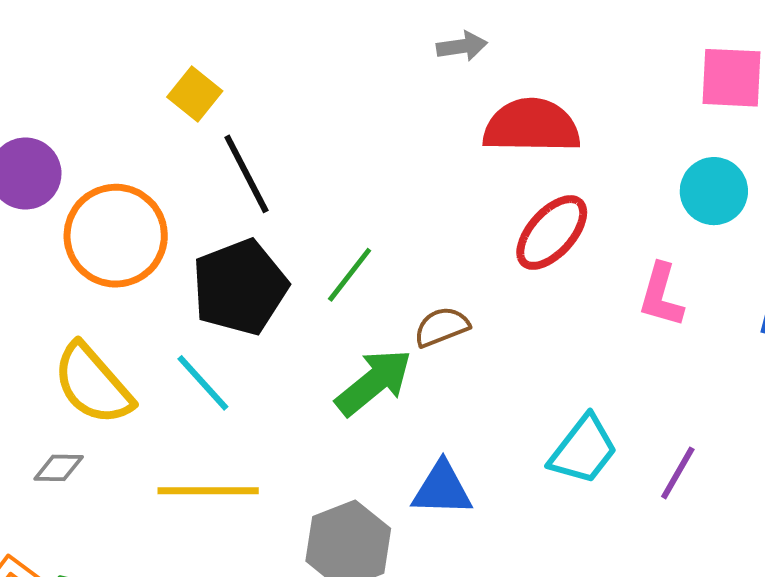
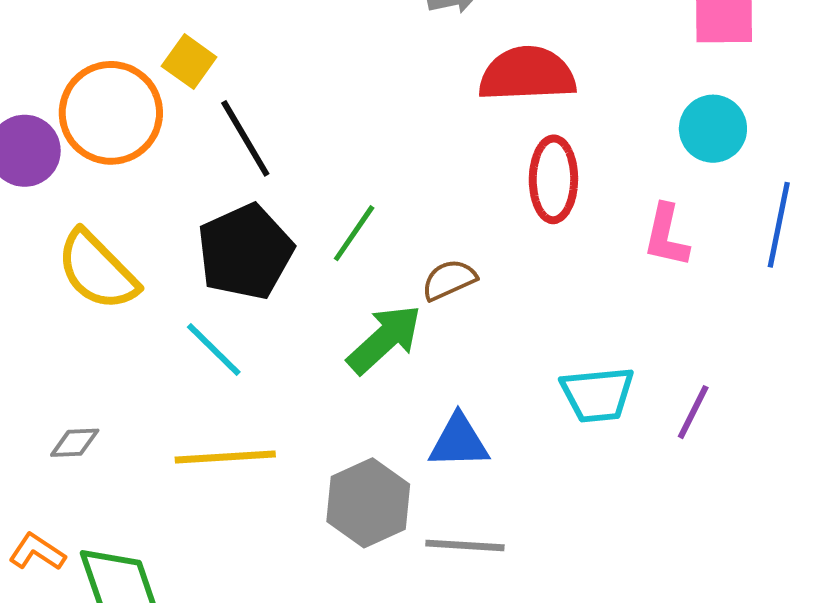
red ellipse: (552, 232) -> (553, 179), turned -38
orange circle: (116, 236) -> (111, 113), moved
yellow semicircle: (93, 384) -> (97, 270), moved
cyan trapezoid: (583, 450) -> (597, 395), turned 50

